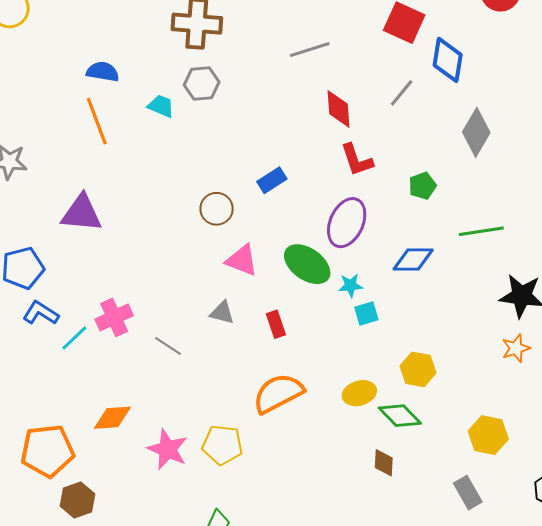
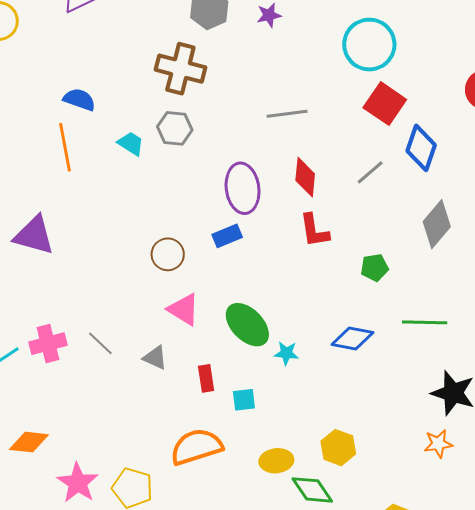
purple ellipse: (347, 223) -> (243, 188), moved, turned -42
cyan square: (366, 314) -> (244, 400), moved
gray line: (168, 346) -> (100, 343), moved

